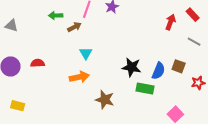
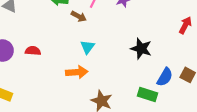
brown arrow: (74, 27) -> (79, 16), turned 48
black star: (132, 67) -> (141, 49), moved

